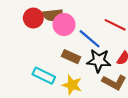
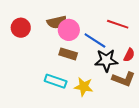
red circle: (33, 18) -> (21, 28), moved
brown rectangle: (71, 57) -> (68, 54), moved

